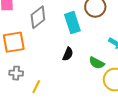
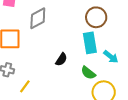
cyan rectangle: (72, 23) -> (90, 43), moved

